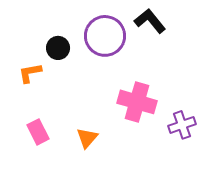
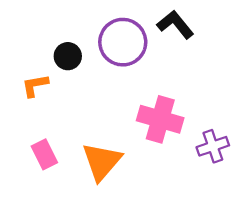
orange triangle: (87, 138) -> (102, 161), size x1.6

